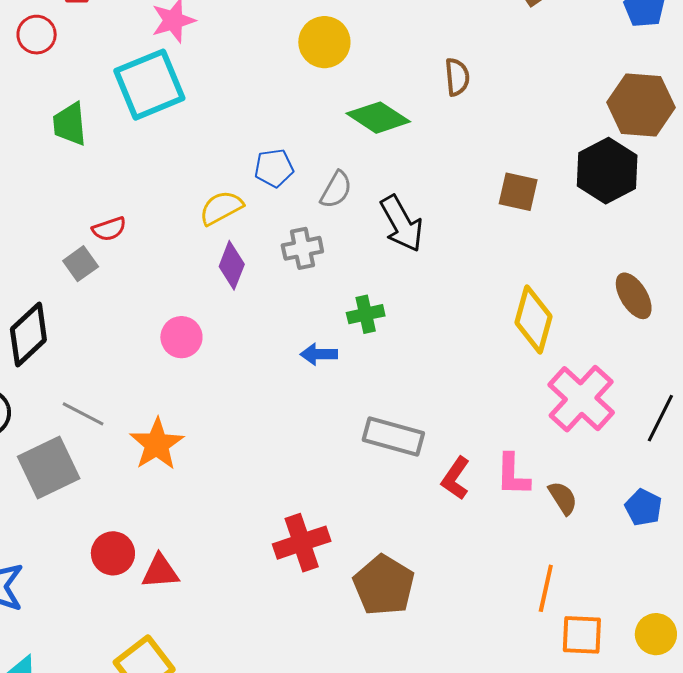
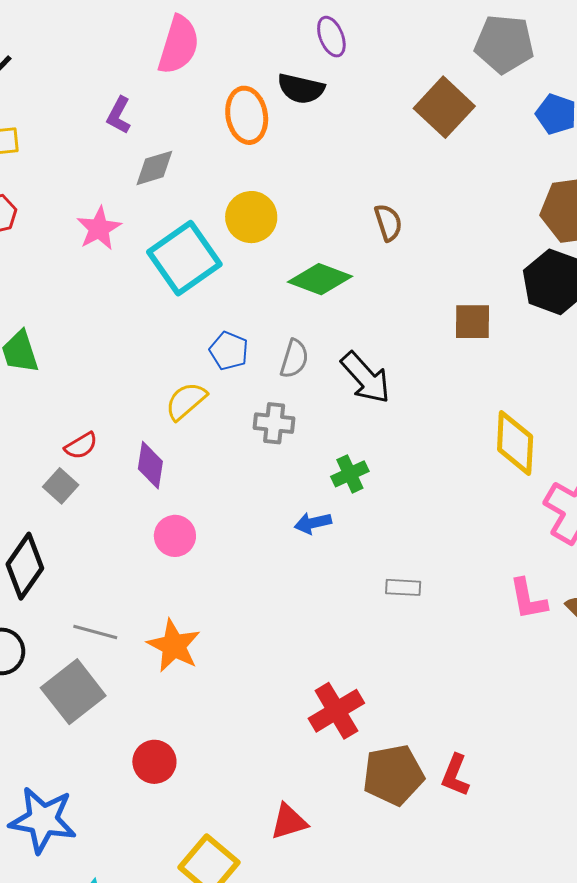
cyan square: (149, 85) -> (184, 258), moved
blue pentagon: (274, 168) -> (229, 351), turned -30
gray cross: (302, 248) -> (274, 423), turned 30
purple diamond: (232, 265) -> (150, 465), moved
gray rectangle: (393, 436) -> (403, 587), size x0.6
red L-shape: (456, 478) -> (455, 775), moved
red triangle: (160, 571) -> (289, 822), moved
brown pentagon: (384, 585) -> (393, 775), moved, turned -30

